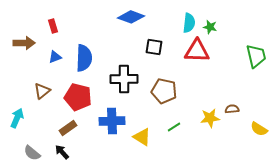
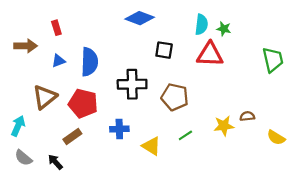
brown triangle: (42, 91) -> (45, 97), size x1.4
blue cross: (112, 121) -> (119, 129), size x0.7
black arrow: (62, 152) -> (55, 162), moved
gray semicircle: (32, 153) -> (23, 158), moved

